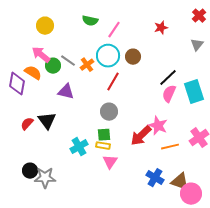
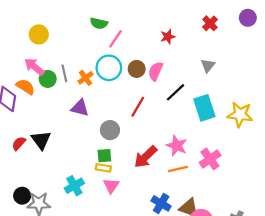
green semicircle: (90, 21) -> (99, 23), moved
gray triangle: (197, 45) -> (208, 66), moved
gray line: (68, 61) -> (64, 73), turned 42
red line: (113, 82) -> (138, 107), moved
purple triangle: (66, 92) -> (80, 108), moved
pink semicircle: (169, 94) -> (156, 71), moved
pink star: (158, 126) -> (177, 146), moved
cyan cross: (79, 147) -> (74, 186), moved

